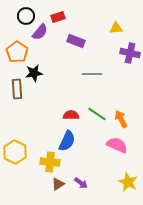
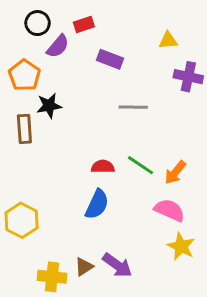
orange arrow: (121, 119) -> (175, 172), turned -114
yellow cross: (50, 162) -> (52, 277), moved
yellow star: (128, 182) -> (181, 246), moved
purple arrow: (81, 183) -> (117, 265), size x1.5

